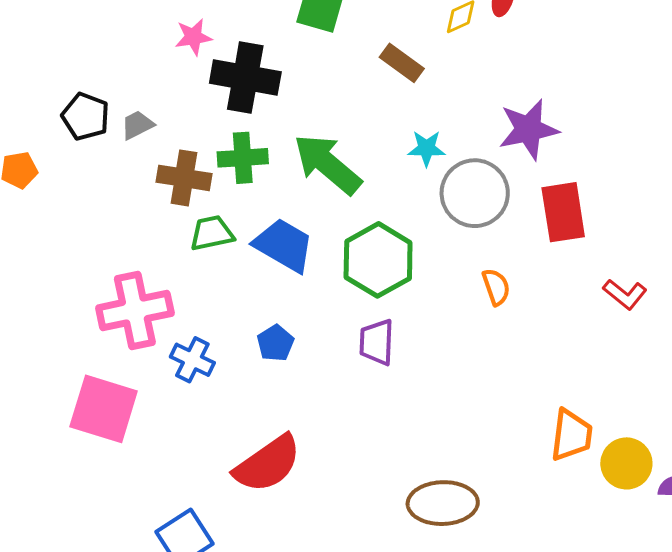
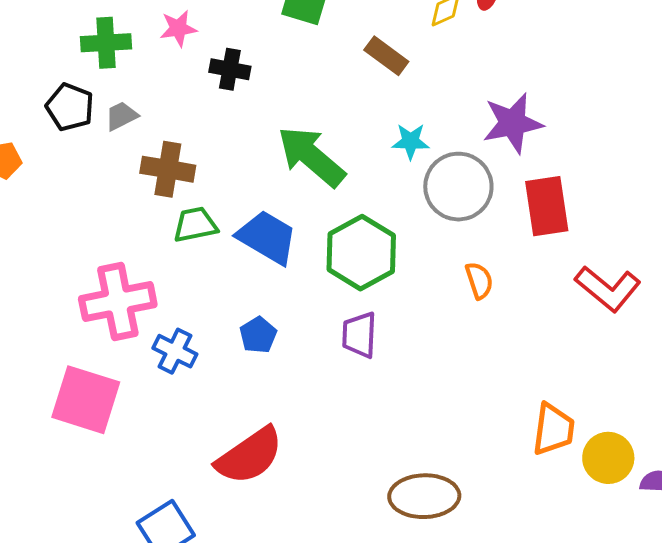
black cross: (245, 77) -> (230, 69), size x0.6
green cross: (243, 158) -> (106, 43), moved
red L-shape: (625, 294) -> (608, 289), size x1.5

